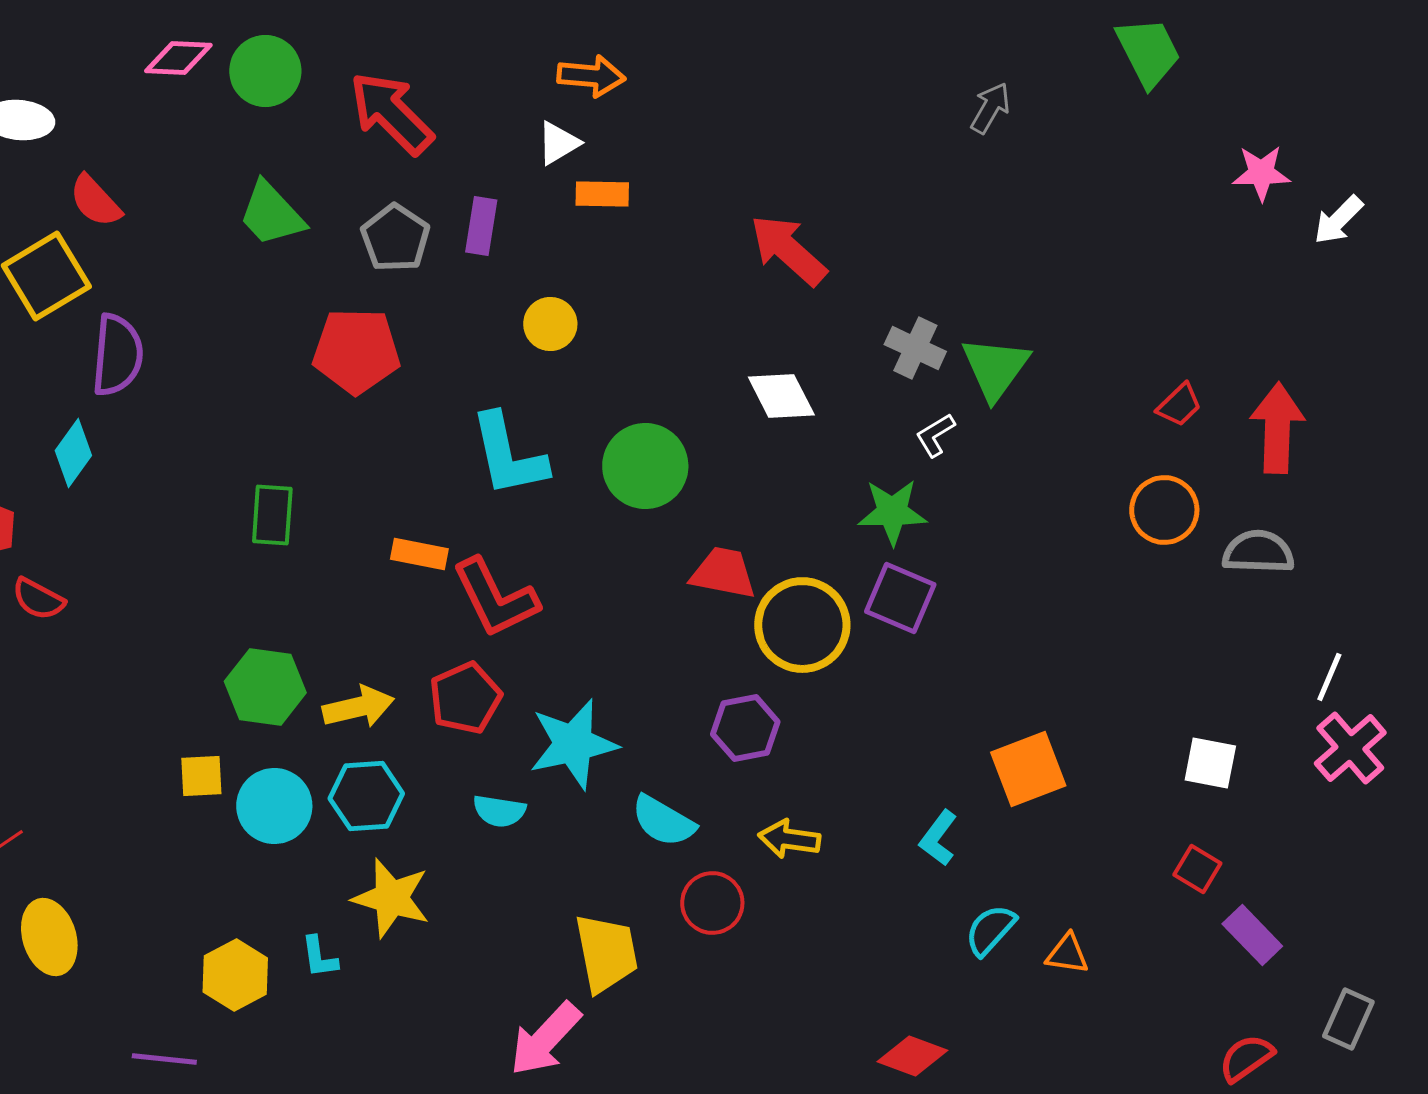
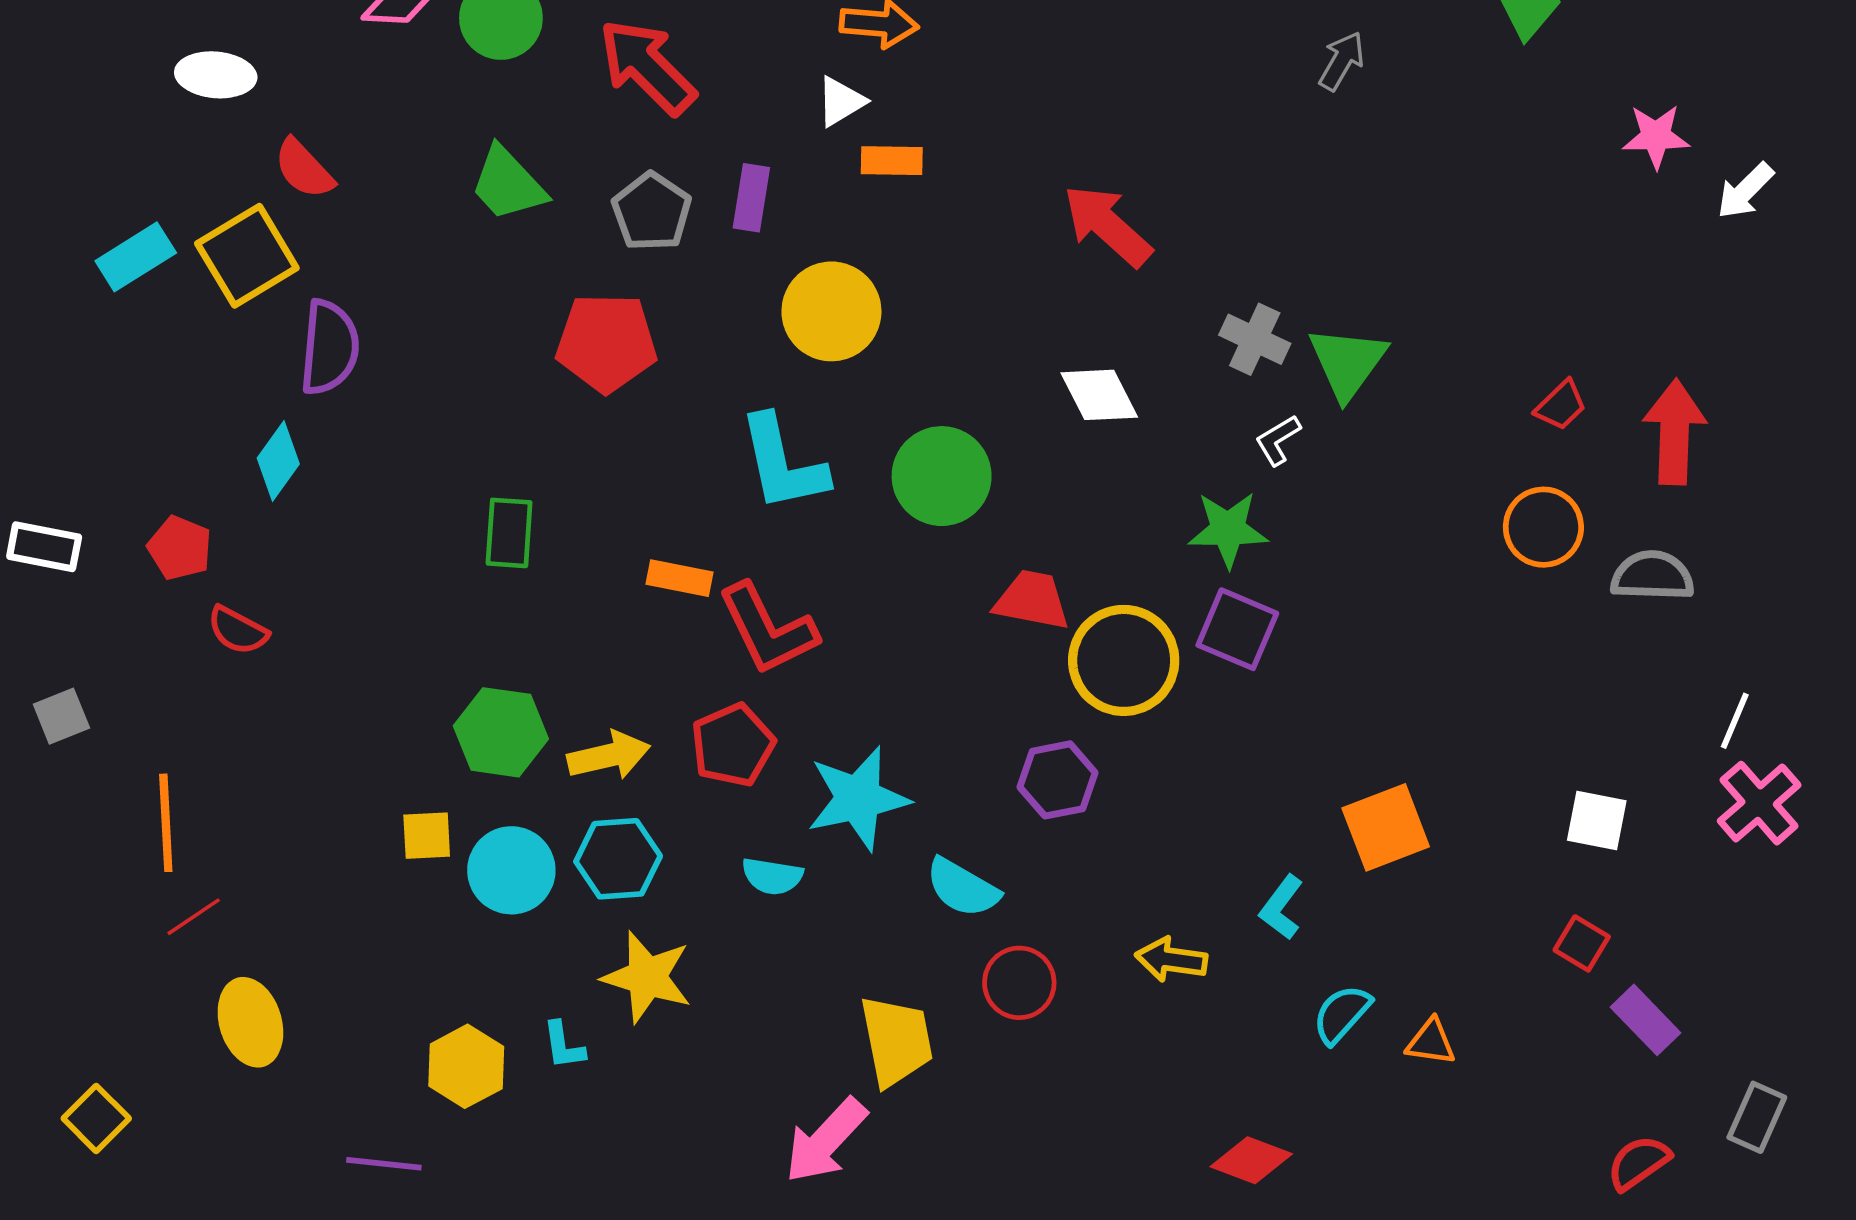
yellow circle: (550, 324) -> (831, 311), size x1.6
yellow arrow: (789, 839) -> (1171, 960), moved

